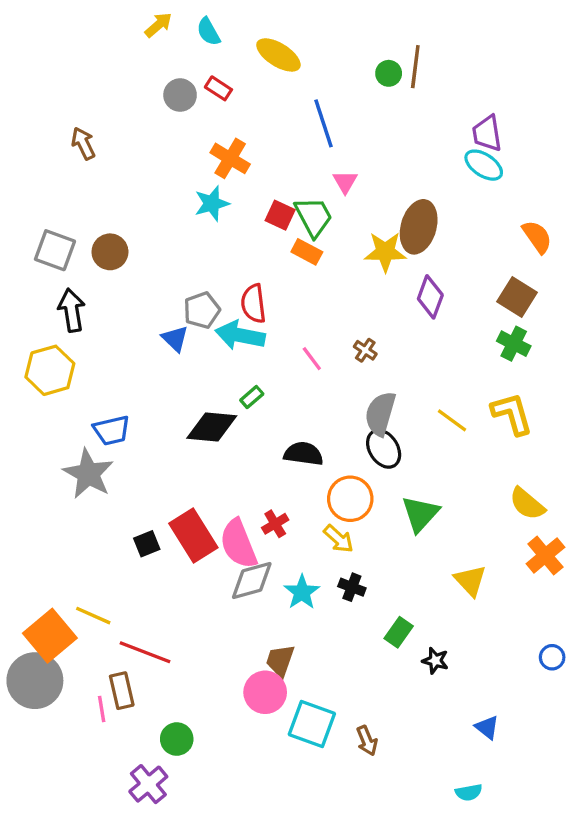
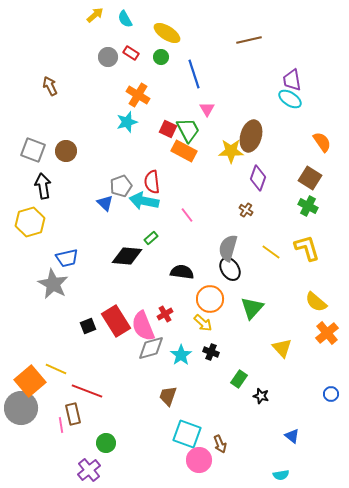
brown line: (415, 67) -> (249, 40), turned 70
green circle: (389, 73) -> (161, 57), moved
orange rectangle: (307, 252) -> (184, 151), size x1.4
brown cross: (365, 350) -> (246, 210), moved
pink circle: (265, 692) -> (199, 460), moved

